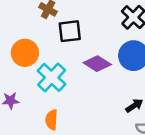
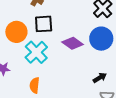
black square: (70, 31) -> (44, 24), moved

